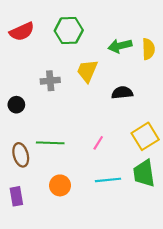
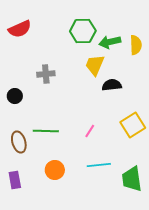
green hexagon: (69, 31) -> (83, 31), moved
yellow trapezoid: (87, 71) -> (95, 65), moved
green trapezoid: (144, 173) -> (132, 179), moved

